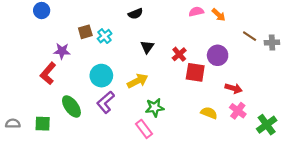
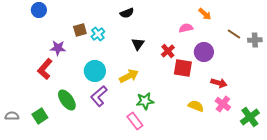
pink semicircle: (196, 12) -> (186, 28), moved
green square: (43, 124) -> (40, 116), turned -35

